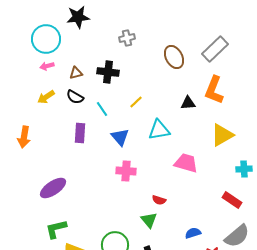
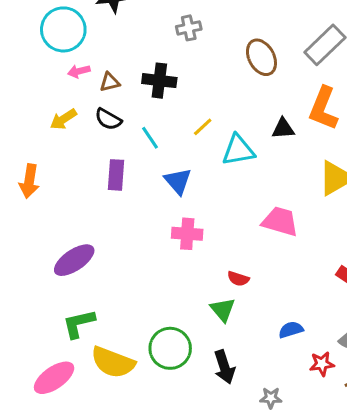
pink arrow: (47, 66) -> (79, 71), moved
cyan triangle: (159, 130) -> (238, 150), moved

